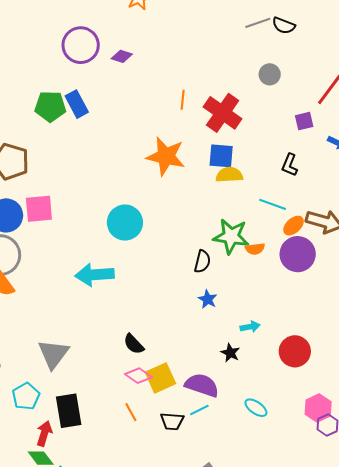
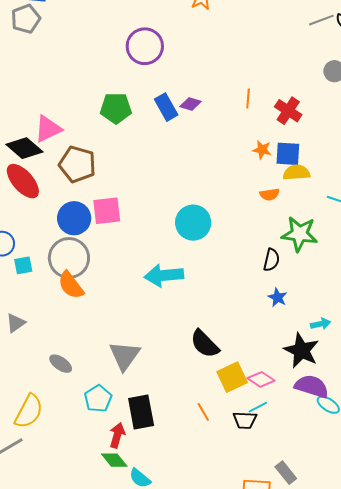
purple diamond: (122, 56) -> (190, 104), moved
blue rectangle: (77, 104) -> (166, 107), moved
red cross: (223, 113) -> (288, 111), size x0.7
orange star: (166, 156) -> (262, 150), moved, size x0.5
orange semicircle: (255, 249) -> (270, 194), moved
black semicircle: (134, 344) -> (205, 344), size x1.4
black star: (230, 353) -> (301, 350), size x1.8
pink diamond: (139, 376) -> (261, 379), moved
purple semicircle: (202, 385) -> (312, 386), moved
cyan line: (199, 410) -> (258, 407), moved

